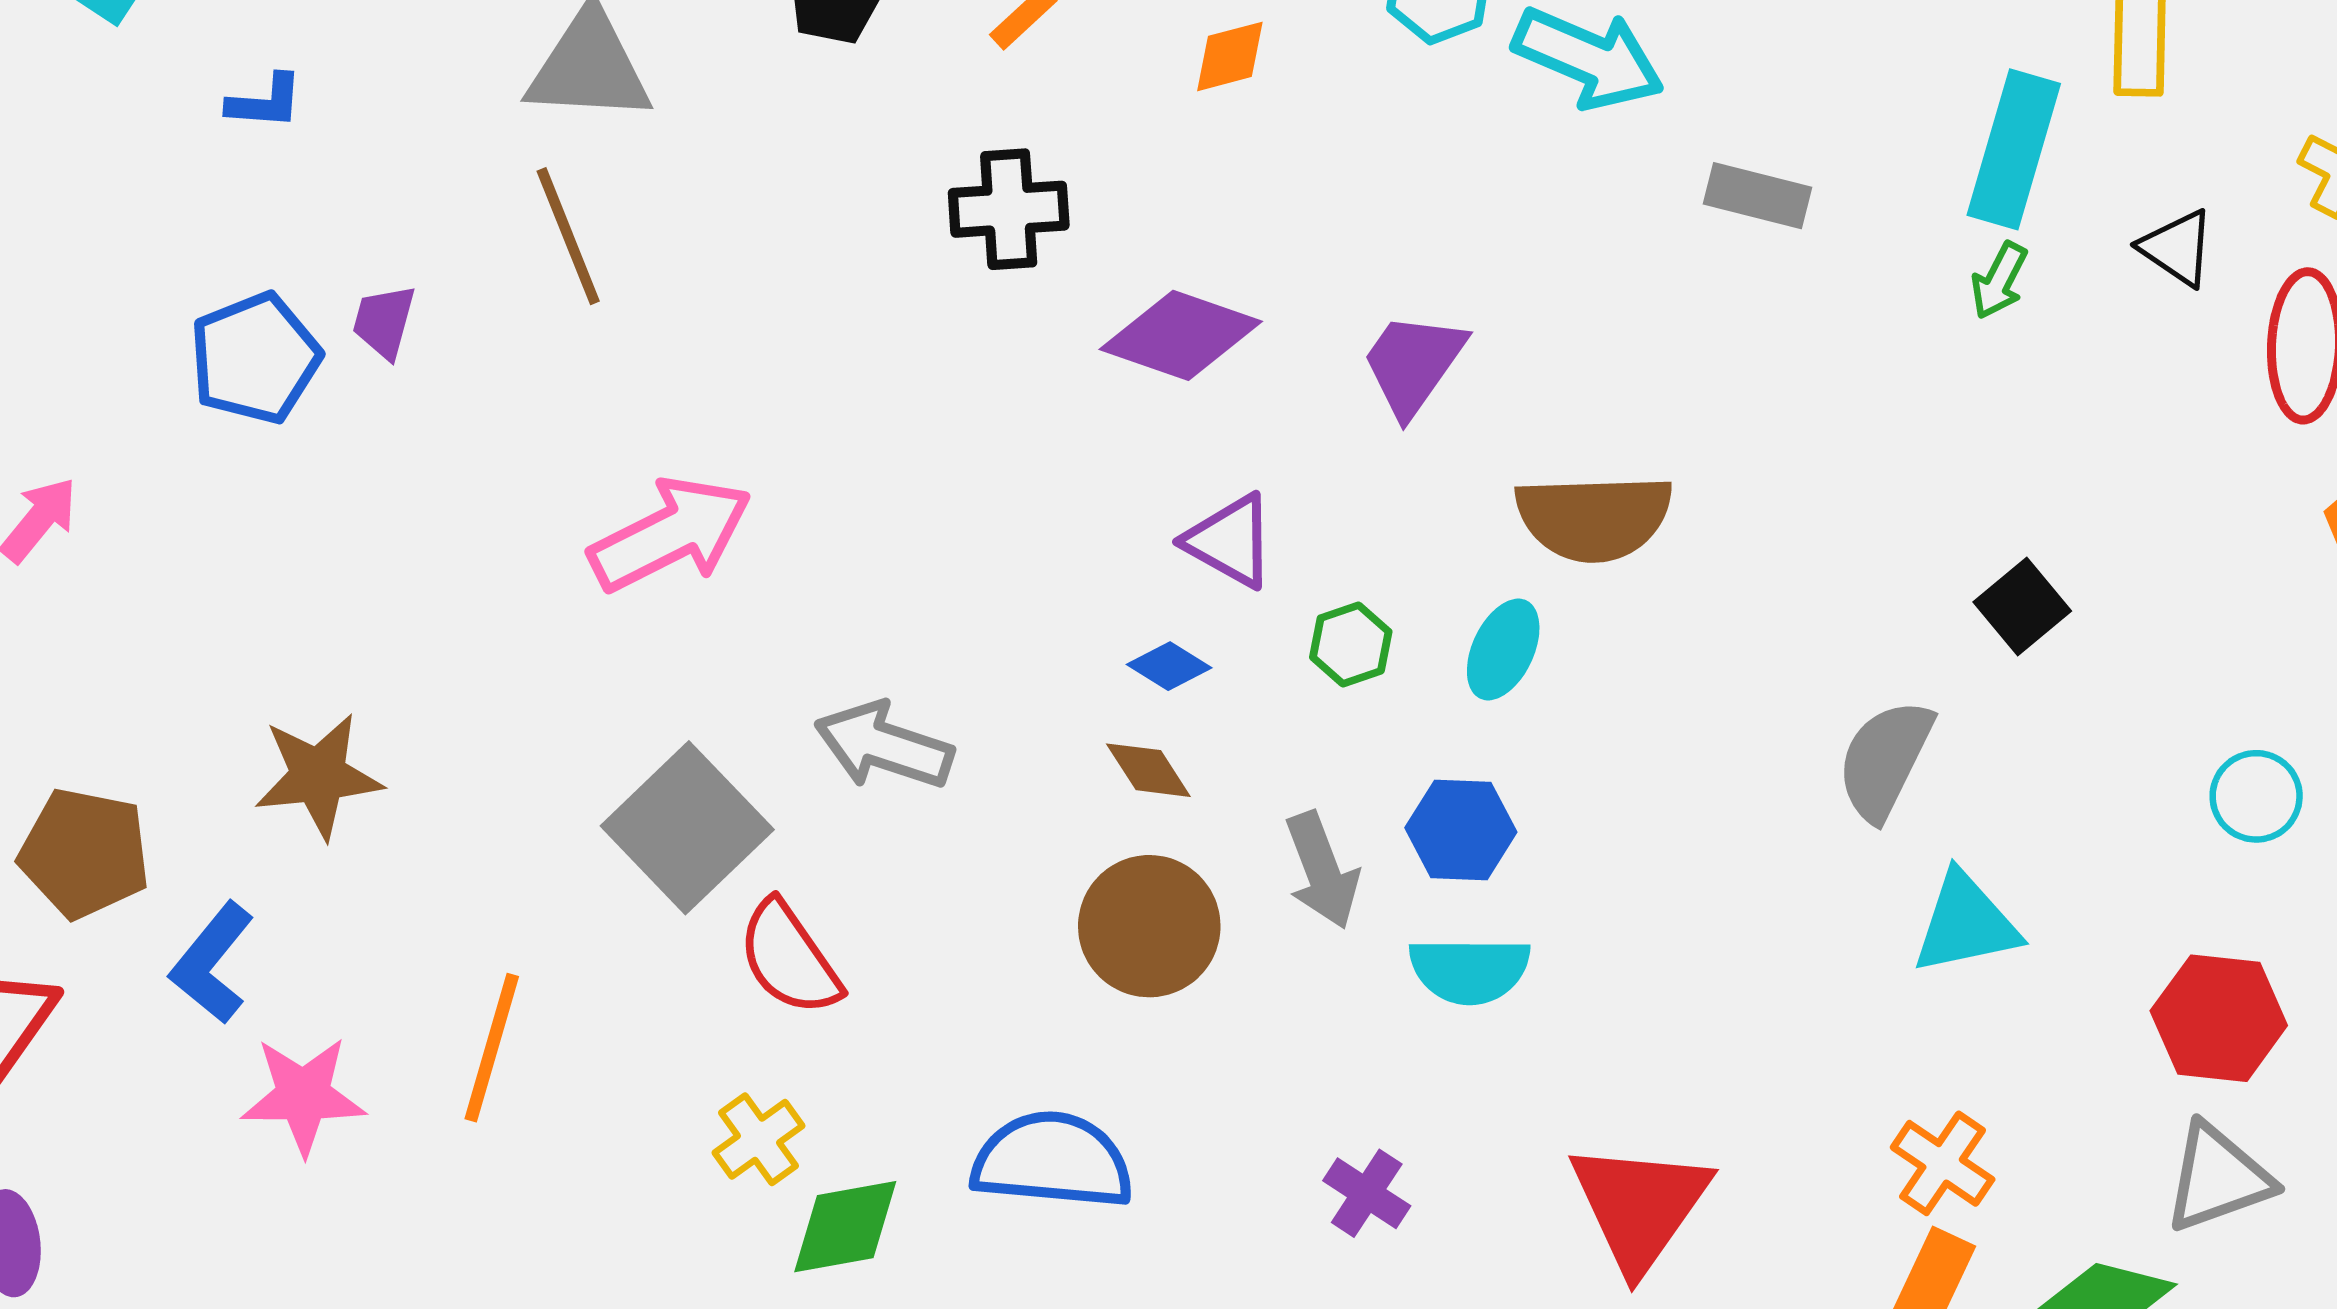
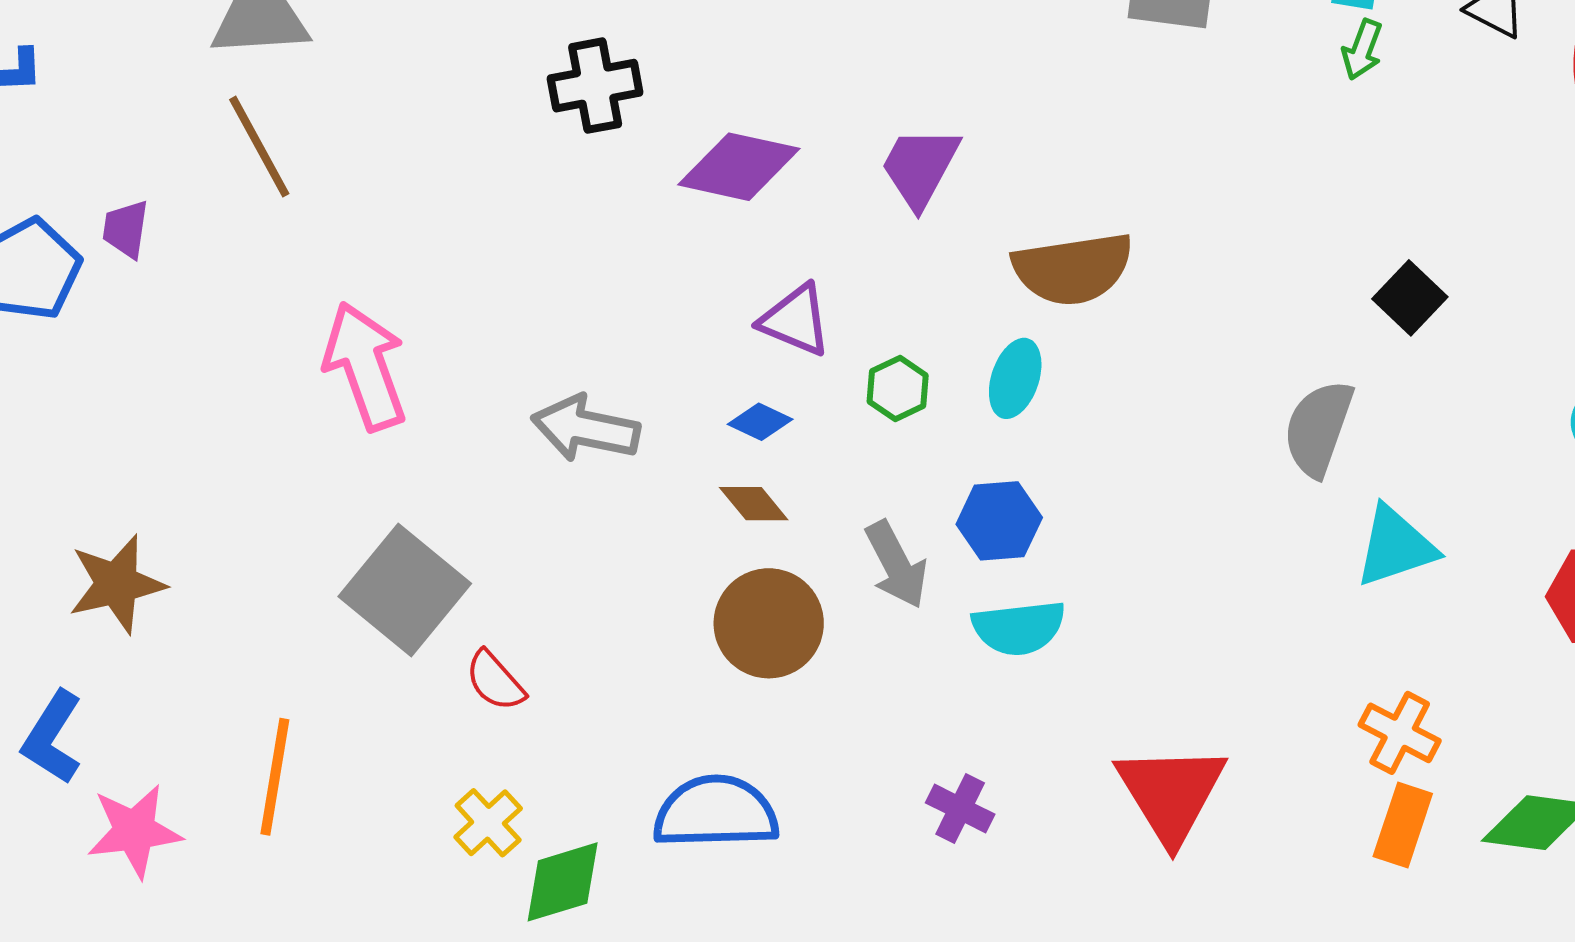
pink arrow: (671, 534) -> (365, 366), turned -76
gray arrow: (884, 746) -> (586, 428), moved
red semicircle: (789, 958) -> (495, 681), size x0.7

